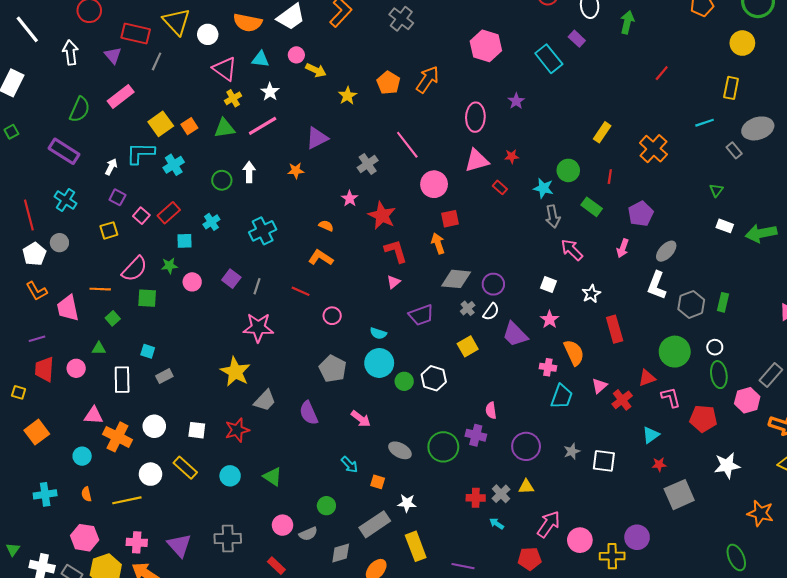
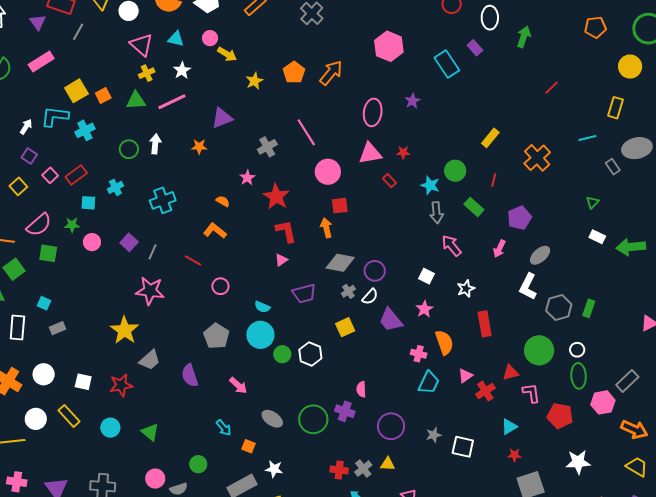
yellow square: (109, 230) -> (18, 186), turned -30
green square: (113, 318) -> (14, 269), size x1.5

